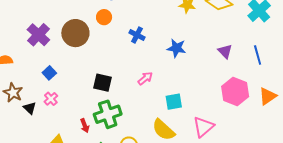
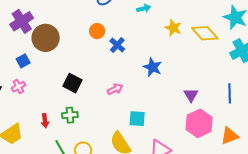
orange circle: (104, 17) -> (97, 31), moved
brown circle: (75, 33) -> (46, 38), moved
purple triangle: (225, 51) -> (191, 95), moved
green cross: (108, 114) -> (70, 115), size x0.6

